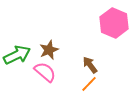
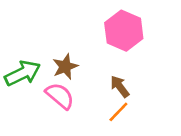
pink hexagon: (114, 23) -> (124, 31), moved

